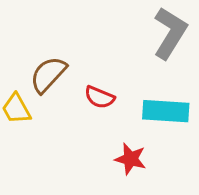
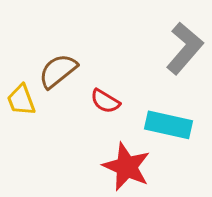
red star: (130, 159) -> (126, 167), size x1.5

